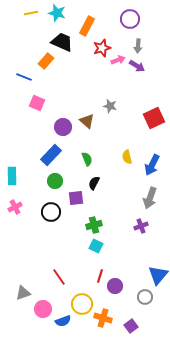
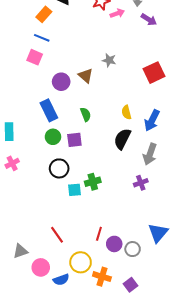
purple arrow: (137, 66) -> (149, 19), moved
blue line: (24, 77) -> (42, 38), moved
blue rectangle: (51, 155) -> (49, 110), turned -70
black semicircle: (94, 183) -> (122, 139), moved, size x1.5
purple square: (76, 198) -> (74, 140), moved
black circle: (51, 212) -> (59, 168), moved
cyan square: (96, 246) -> (74, 190), moved, turned -32
gray circle: (145, 297) -> (133, 249), moved

